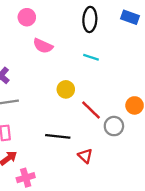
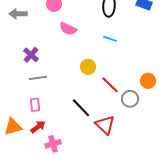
black line: (58, 136) -> (81, 108), turned 40
red triangle: (85, 156) -> (105, 125), size x1.5

